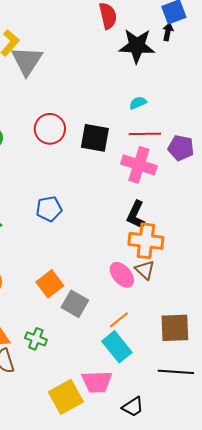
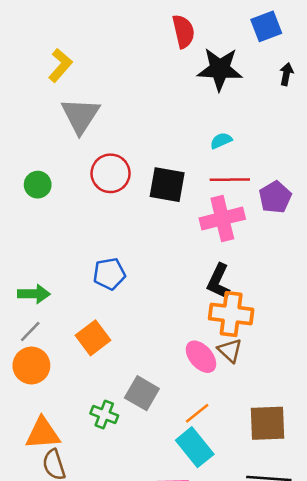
black arrow: (168, 32) -> (286, 74), moved
gray triangle: (27, 61) -> (80, 116), moved
purple pentagon: (181, 148) -> (275, 197), turned 30
pink cross: (139, 165) -> (222, 219), turned -32
orange square: (50, 284) -> (93, 338), moved
green cross: (36, 339) -> (104, 414), moved

